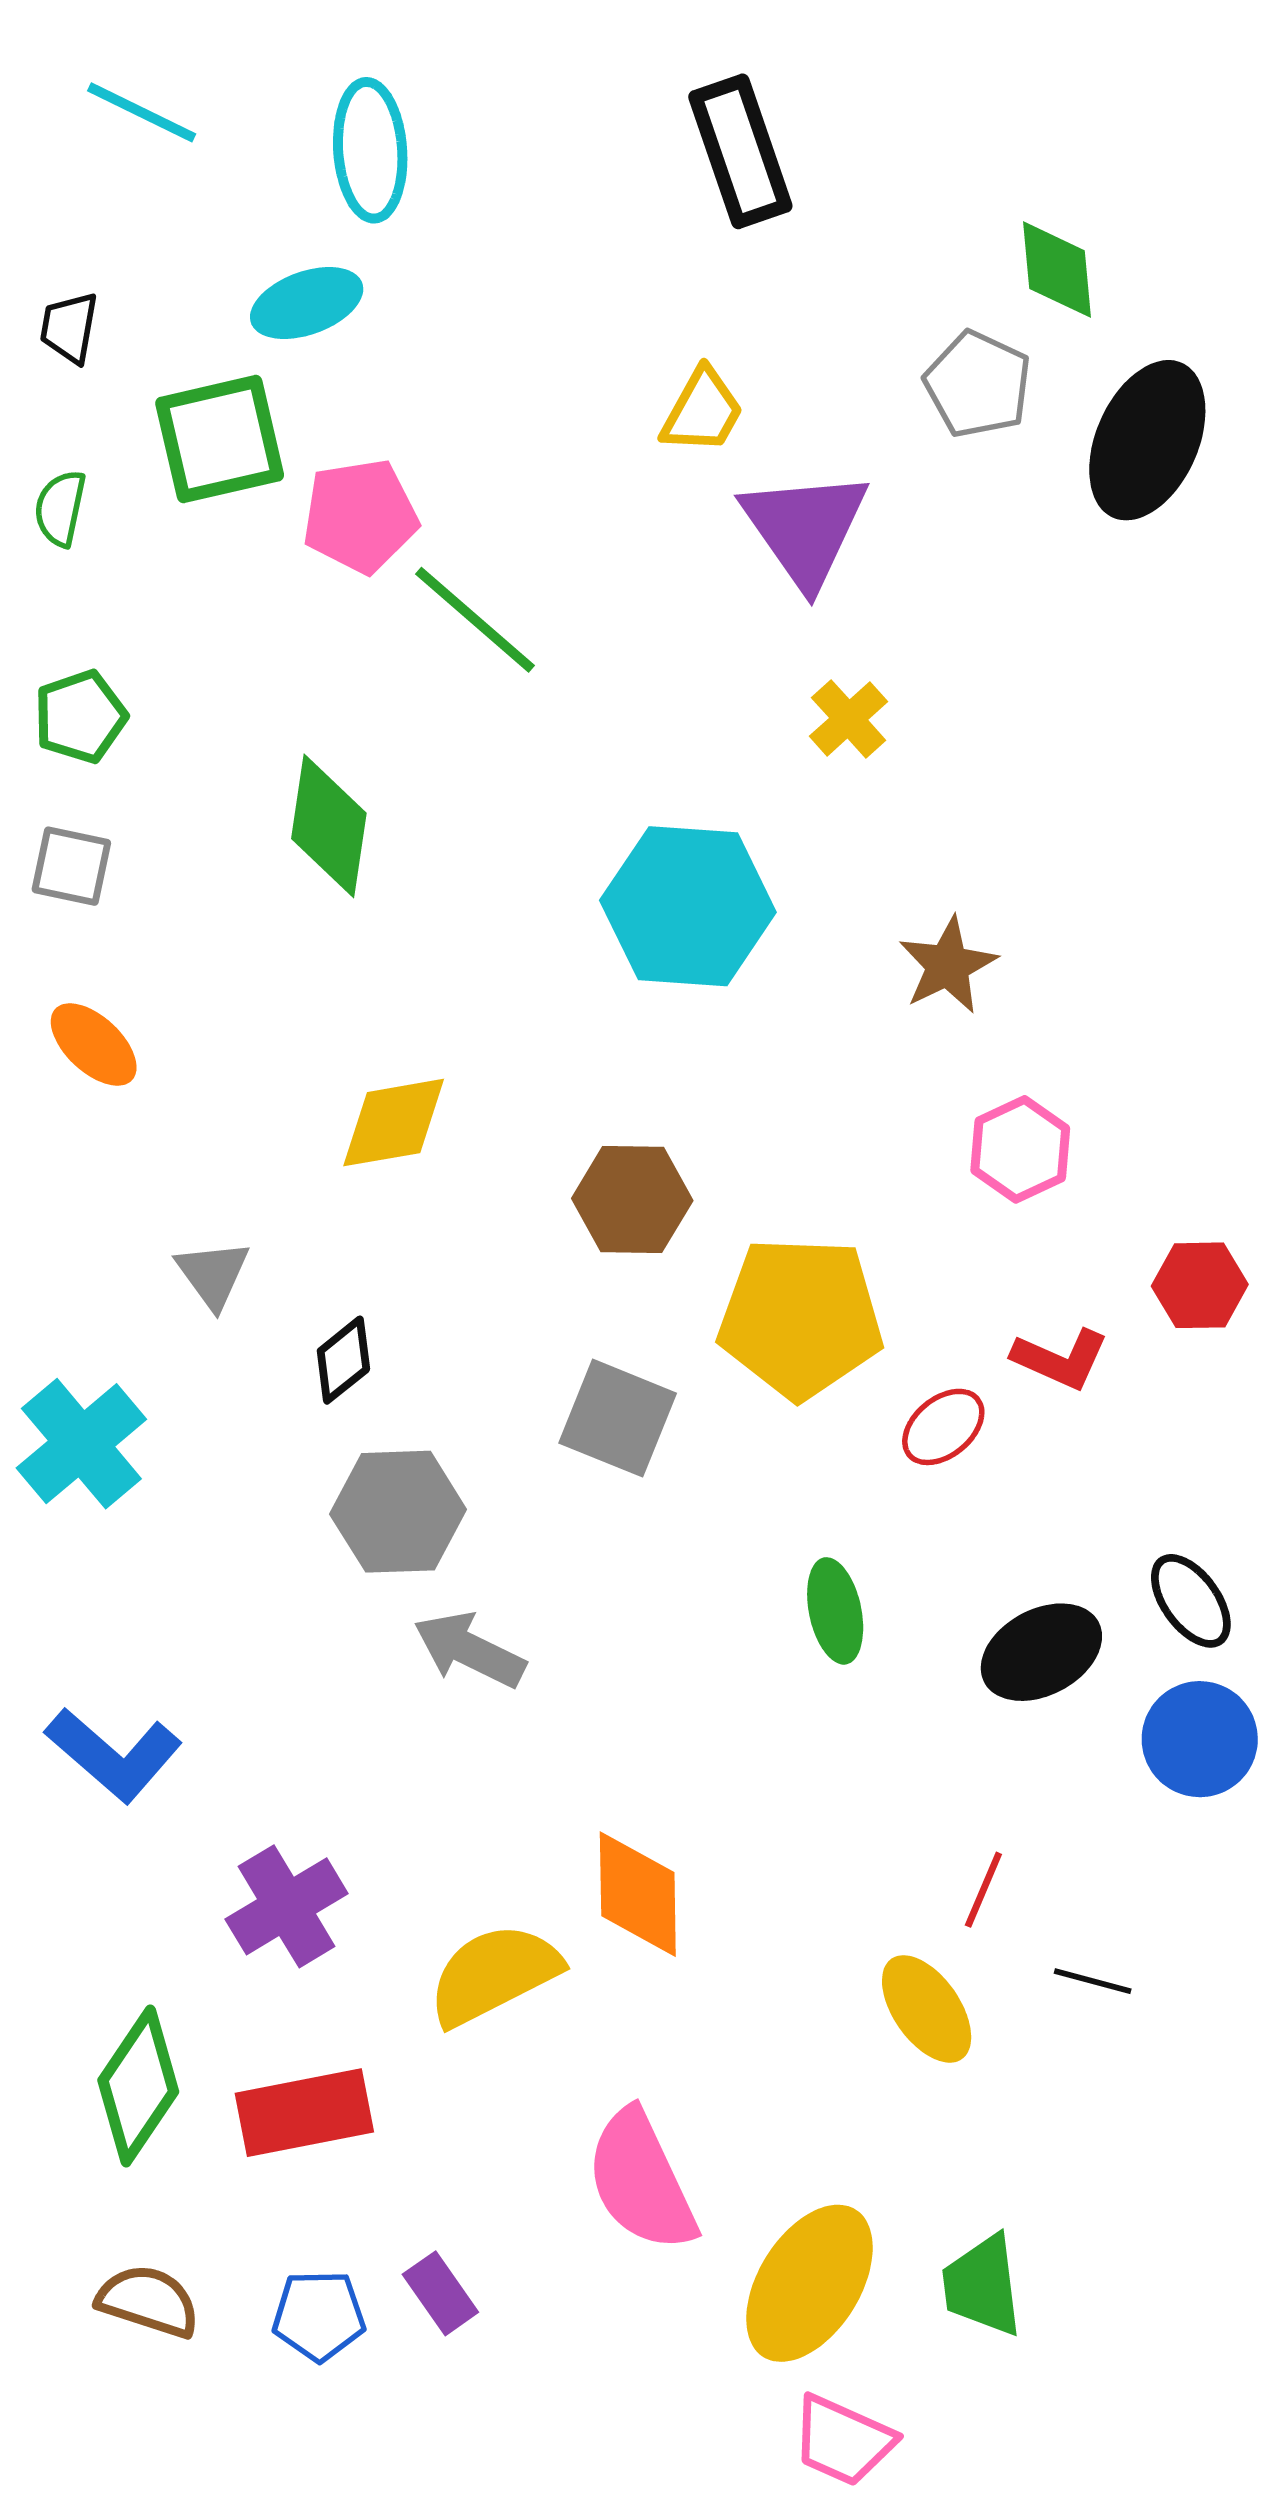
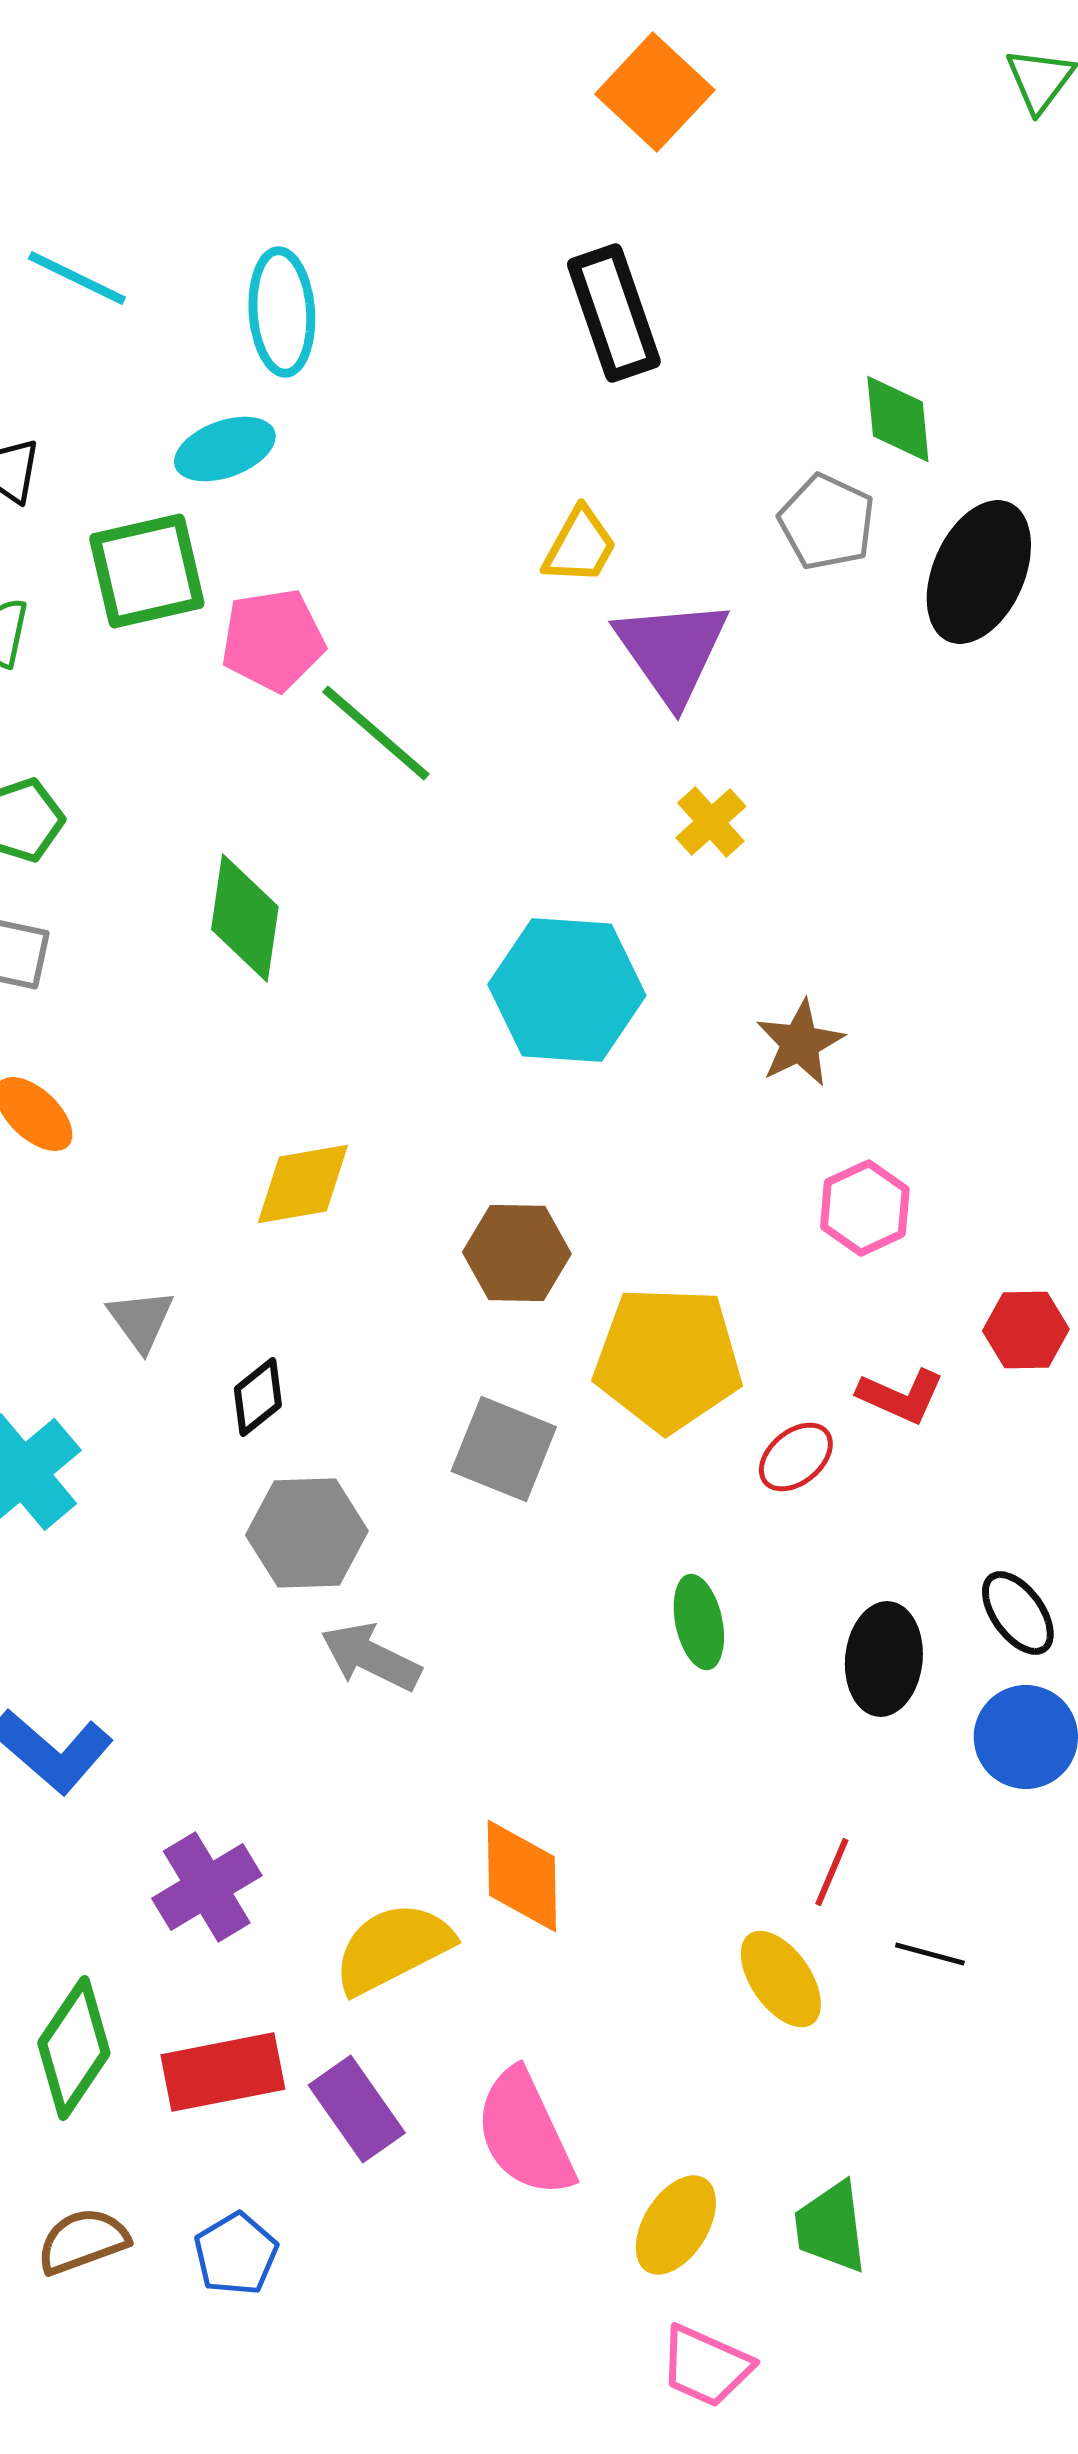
black ellipse: (1041, 1652) -> (884, 1659), turned -56
yellow ellipse: (809, 2283) -> (676, 2225), size x0.7
purple rectangle: (440, 2293) -> (357, 2109), moved, size x1.4
brown semicircle: (148, 2301) -> (83, 2241), turned -38
blue pentagon: (319, 2316) -> (236, 2254), turned -30

